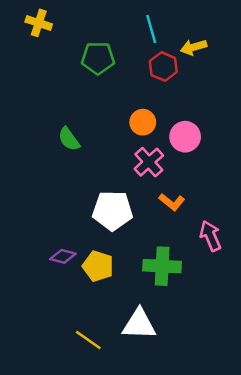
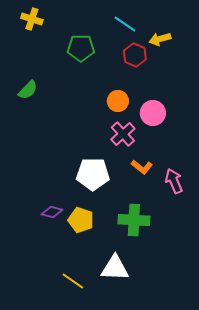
cyan line: (151, 29) -> (125, 24), turned -40
green semicircle: (69, 139) -> (28, 90), moved, turned -100
pink arrow: (211, 236) -> (174, 181), moved

